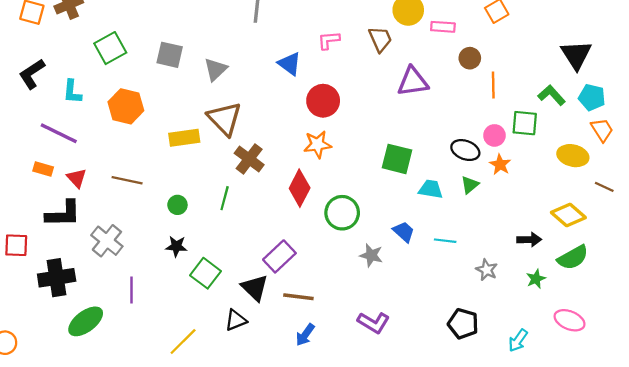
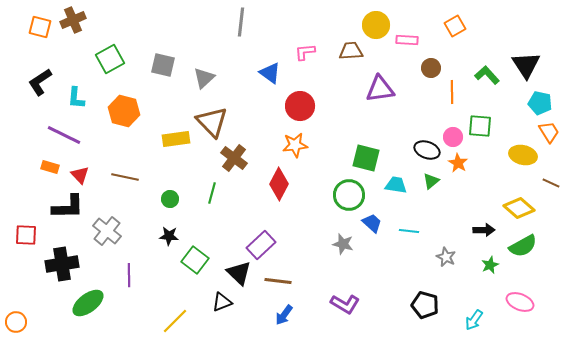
brown trapezoid: (380, 39) -> (351, 51), turned -70
green L-shape: (552, 95) -> (487, 75), moved
green circle: (342, 213) -> (349, 195), moved

